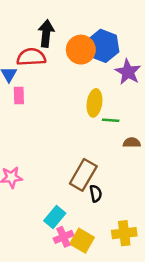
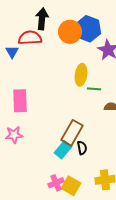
pink rectangle: (19, 95) -> (20, 101), moved, size x1.6
cyan rectangle: (55, 217) -> (63, 150), moved

